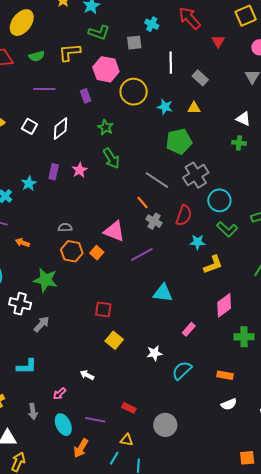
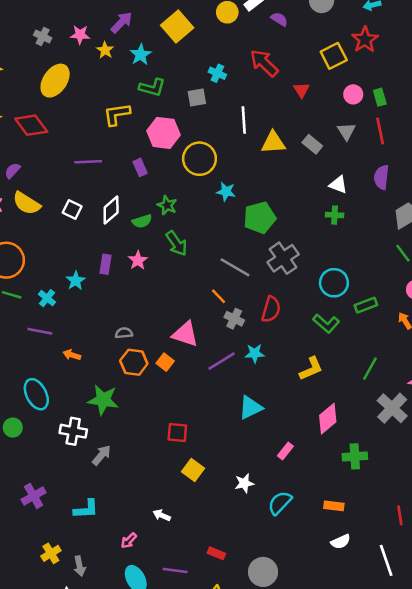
green semicircle: (37, 56) -> (142, 221), moved
gray rectangle: (200, 78) -> (312, 144), moved
cyan star: (165, 107) -> (226, 192), moved
yellow triangle: (194, 108) -> (273, 142), moved, size x1.5
cyan circle: (219, 200) -> (334, 283), moved
cyan star: (198, 242) -> (255, 353), moved
cyan triangle: (163, 293) -> (250, 408), turned -30
gray arrow: (33, 411) -> (80, 566), moved

